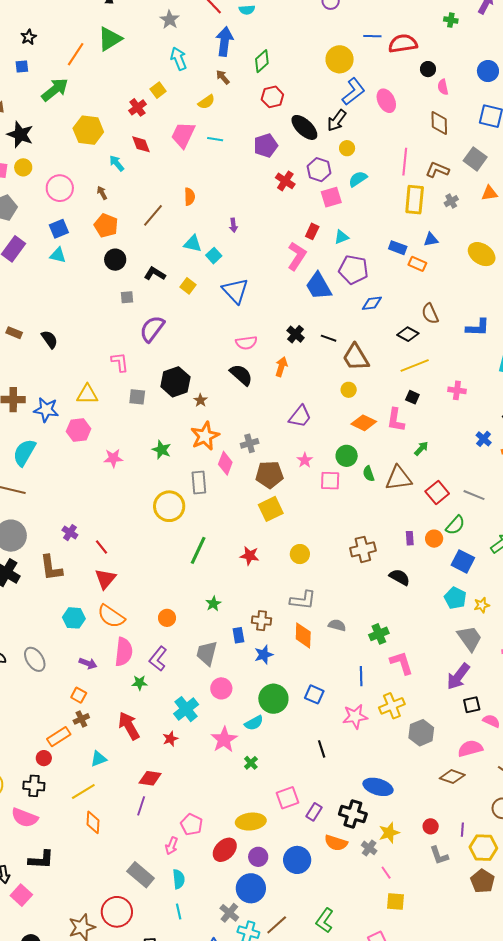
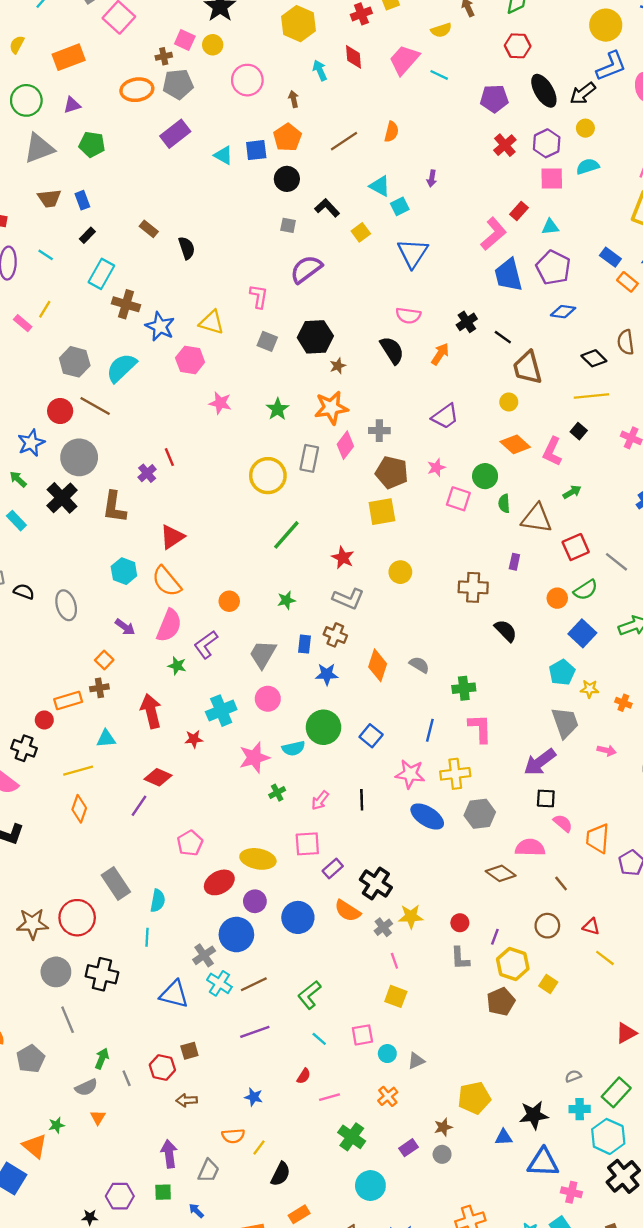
blue square: (59, 229) -> (256, 150), moved
purple rectangle: (410, 538) -> (514, 562), moved
red line: (102, 547) -> (169, 457), moved
gray L-shape: (303, 600) -> (348, 599), moved
blue ellipse: (378, 787) -> (427, 817), moved
pink arrow: (172, 846) -> (320, 800), moved

